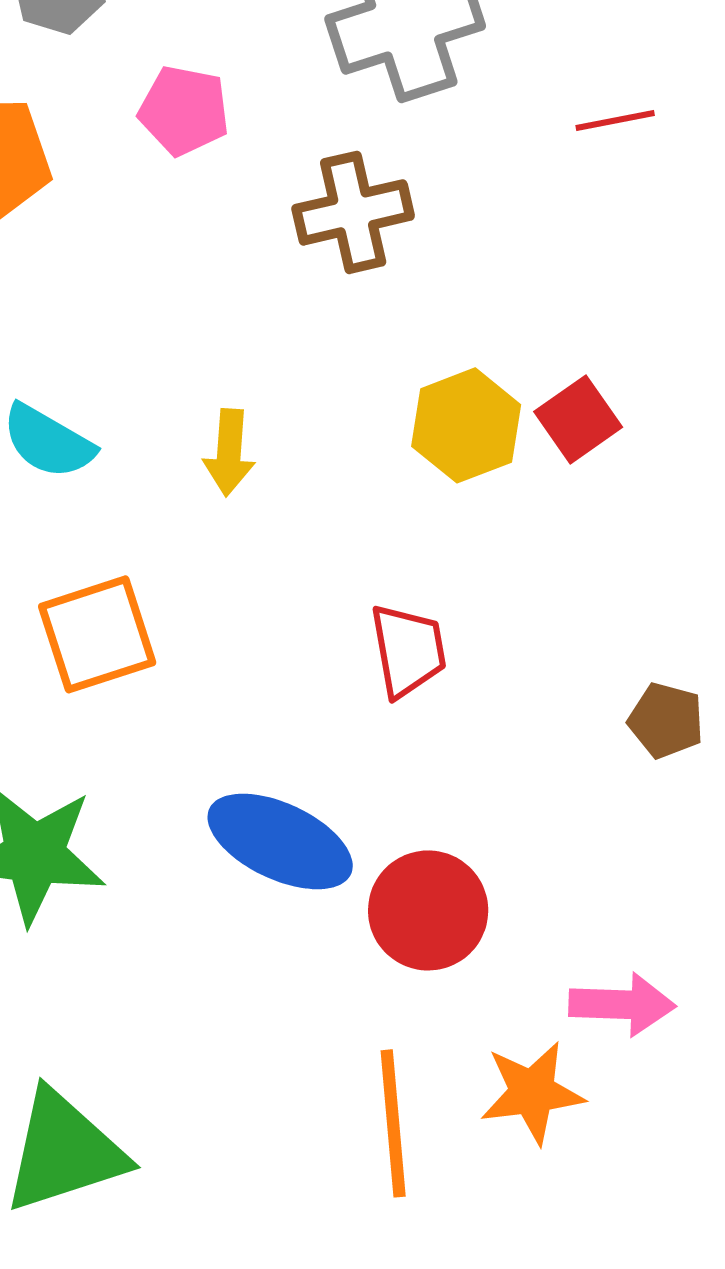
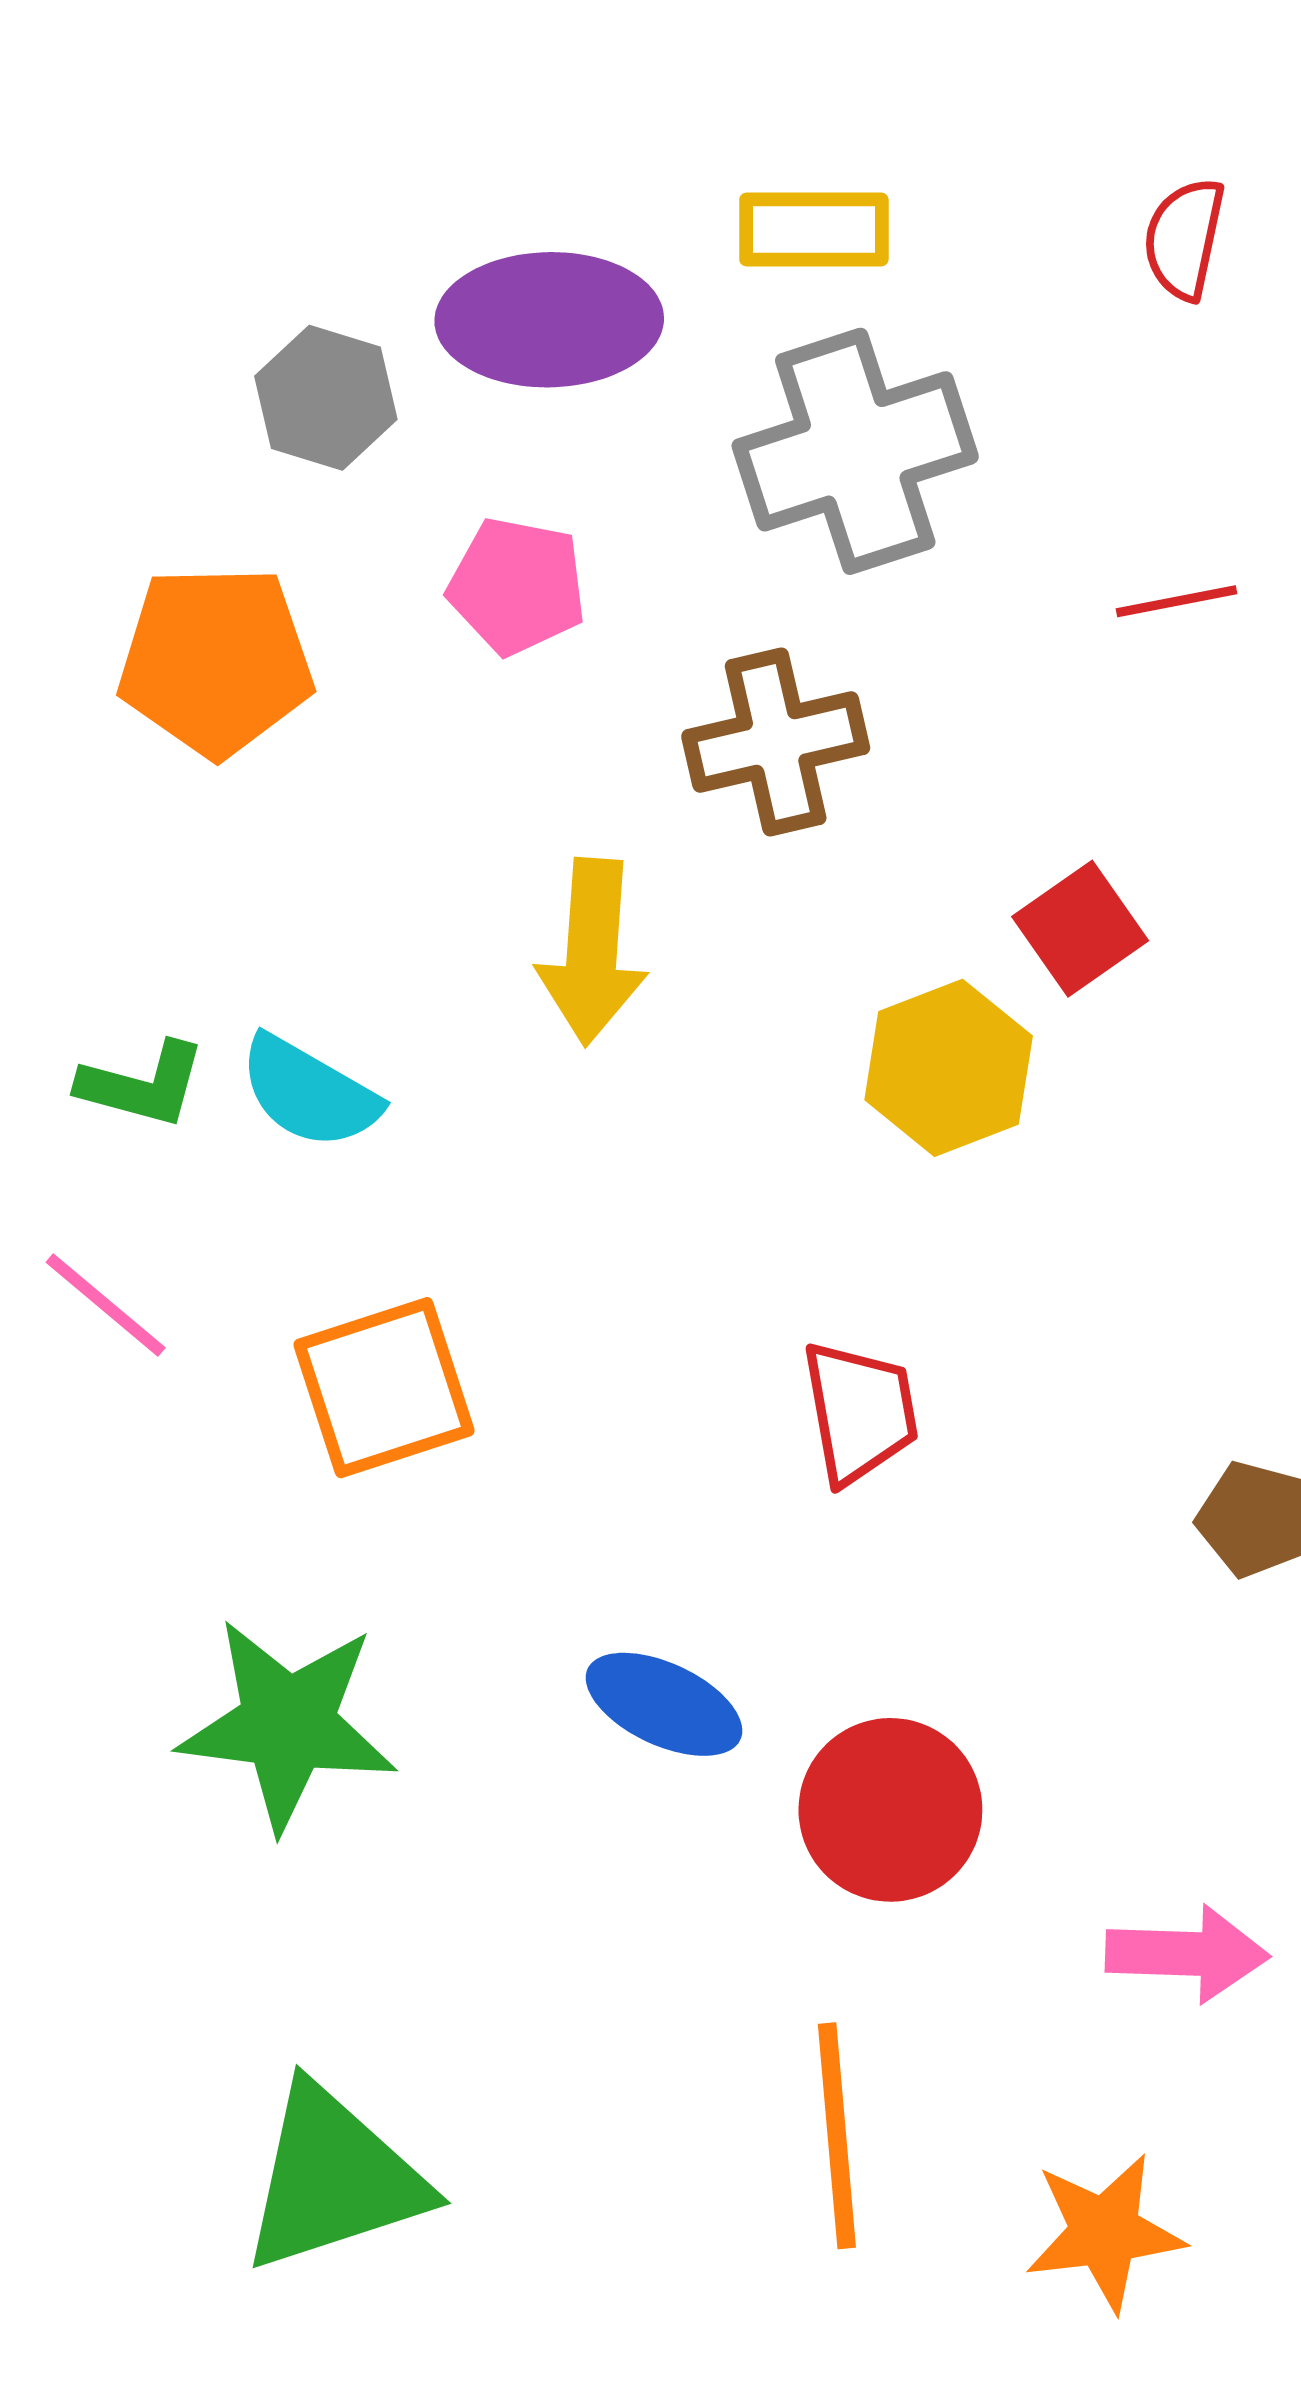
red square: (578, 419) -> (1080, 929), moved
yellow arrow: (229, 452) -> (592, 952), moved, size x1.4
blue ellipse: (280, 841) -> (664, 1704), size x0.7
orange star: (532, 1092) -> (1105, 2232), moved

